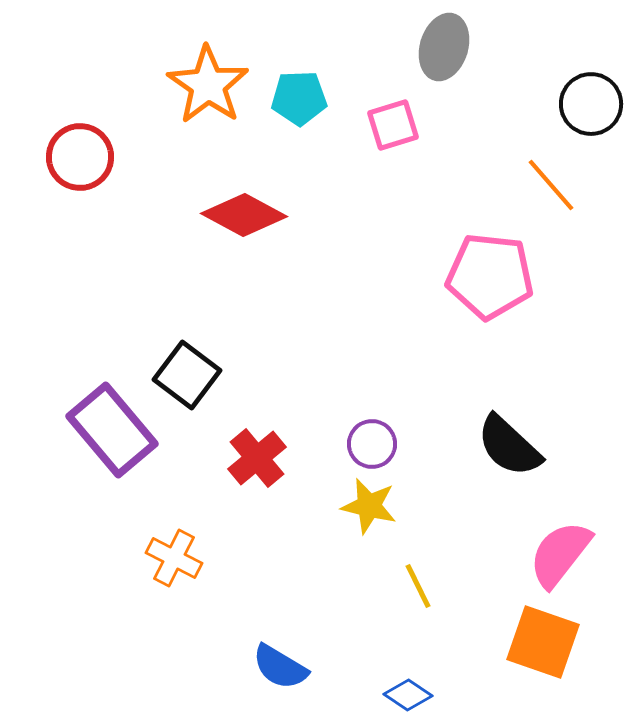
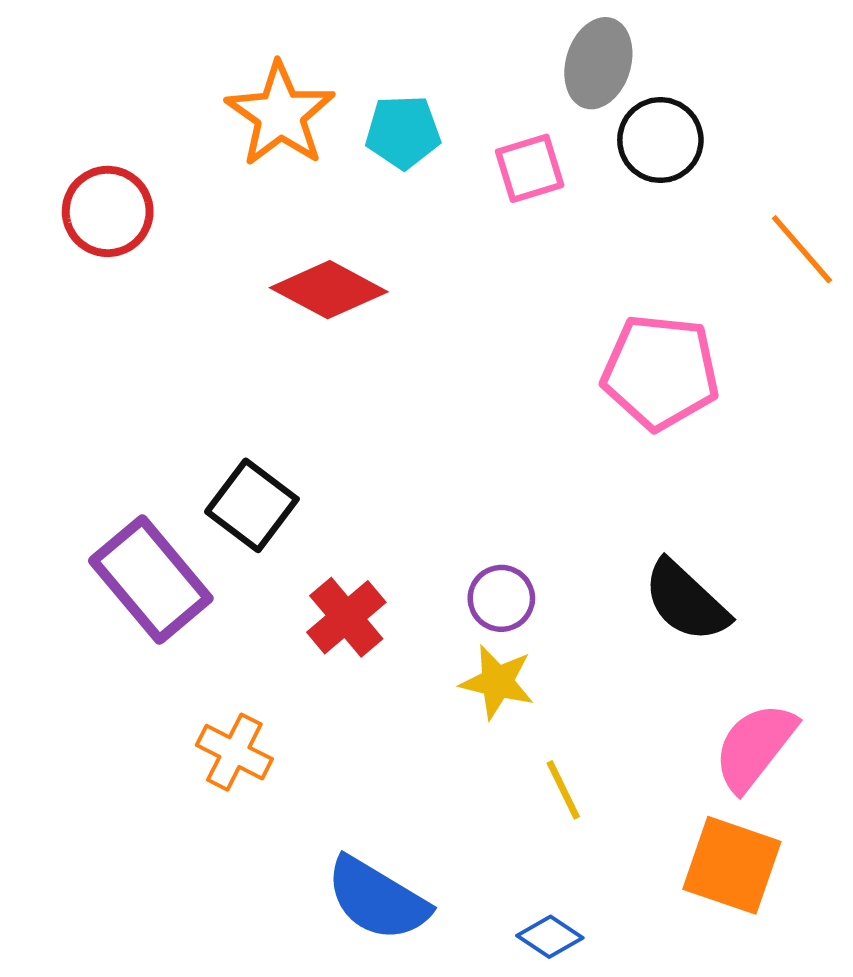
black circle: (591, 104) -> (660, 140), moved
orange line: (551, 185) -> (802, 249), moved
blue semicircle: (280, 667) -> (377, 899), size x1.4

